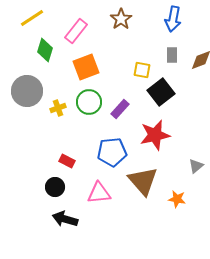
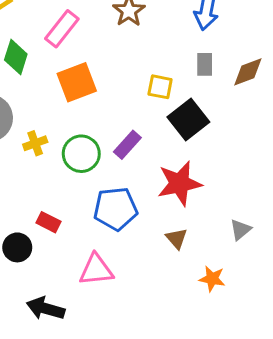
green circle: (89, 102) -> (81, 154), moved
brown triangle: (143, 181) -> (176, 239), moved, size x0.5
black circle: (55, 187) -> (17, 247), moved

